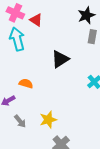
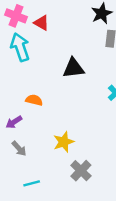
black triangle: (60, 59) -> (73, 68), turned 30
gray arrow: (20, 121) -> (19, 149), moved

